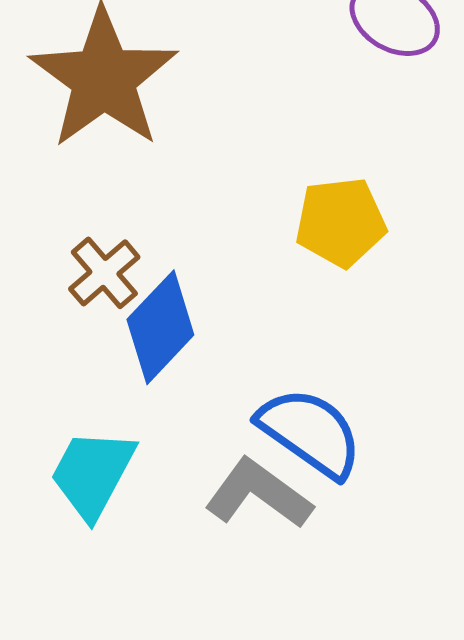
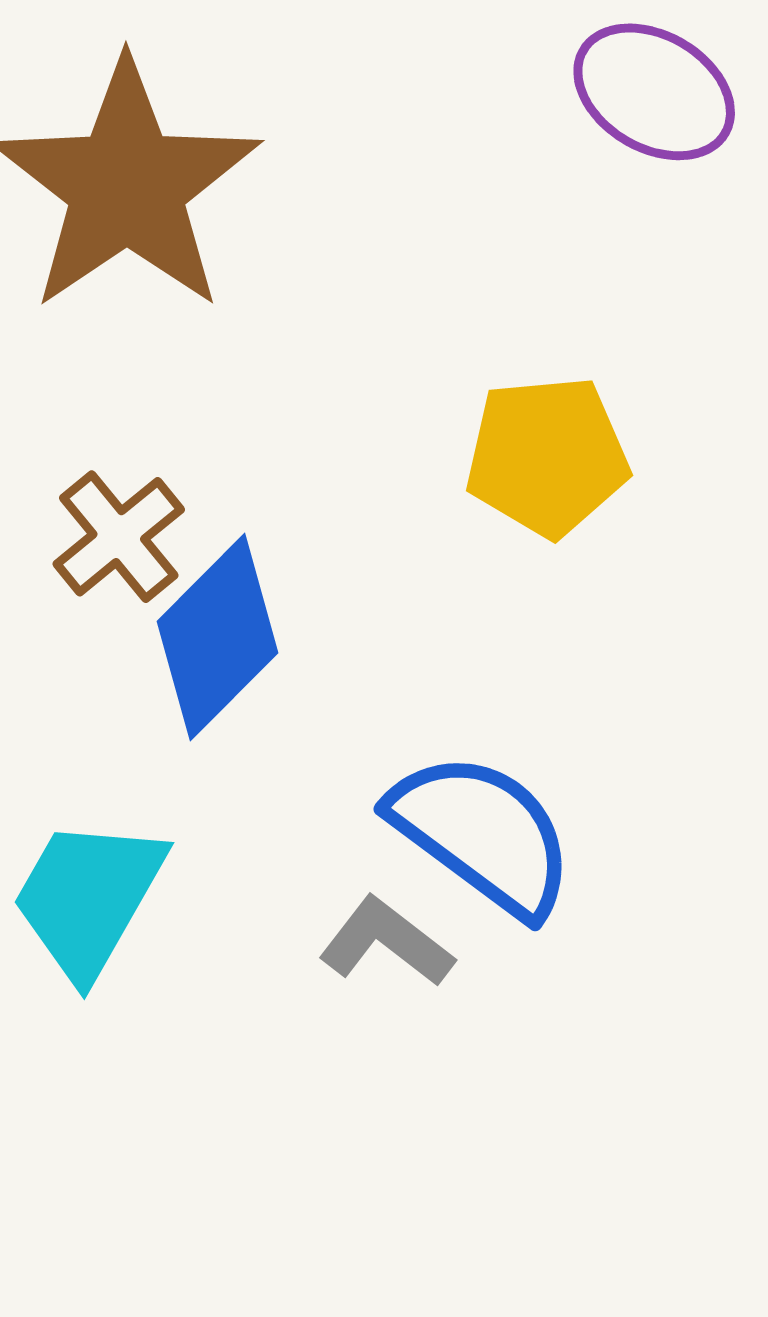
gray L-shape: (259, 494) -> (386, 942), size x0.7

